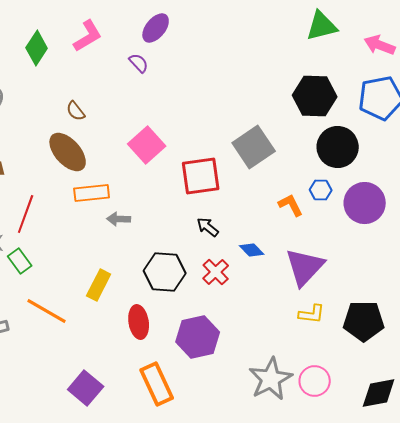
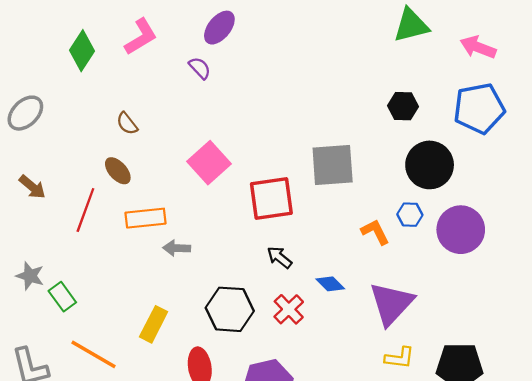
black hexagon: (315, 96) -> (403, 106), size x0.6
gray square: (254, 147) -> (333, 165), turned 30
brown ellipse: (68, 152) -> (118, 171), size x0.6
red line: (26, 214) -> (85, 210), moved

